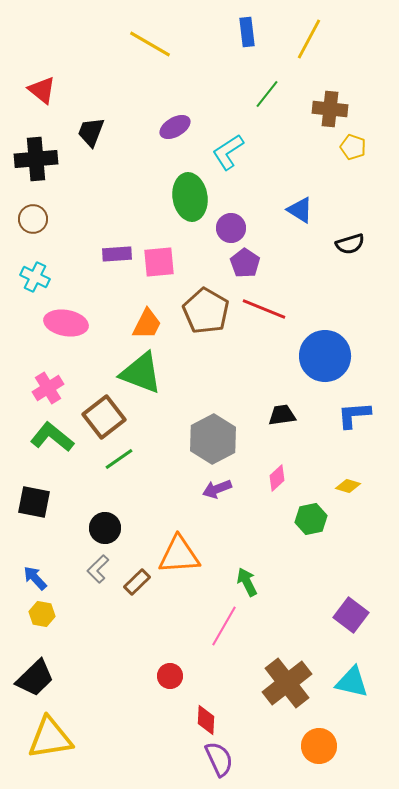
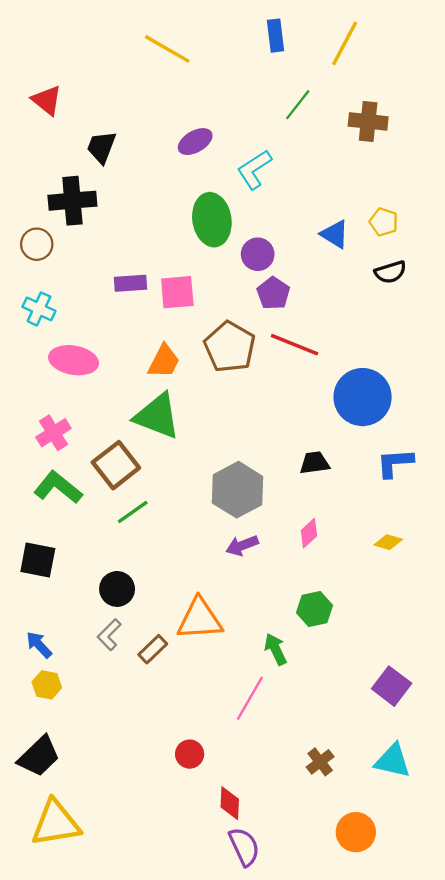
yellow pentagon: (353, 147) -> (384, 222), moved
black cross: (36, 159) -> (72, 201), moved
green hexagon: (311, 519) -> (315, 609), moved
brown cross: (287, 683) -> (320, 762), size x0.5

